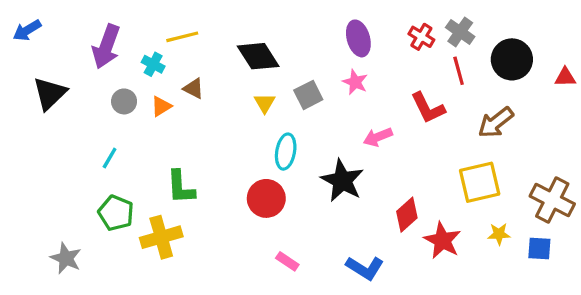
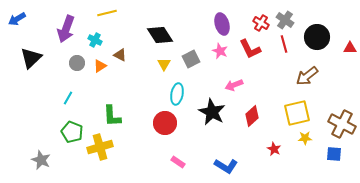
yellow line: (182, 37) -> (107, 13), moved
red L-shape: (428, 108) -> (250, 49), moved
red diamond: (407, 215) -> (252, 116), moved
yellow star: (499, 234) -> (305, 138), moved
red star: (442, 240) -> (274, 149), size x0.6

